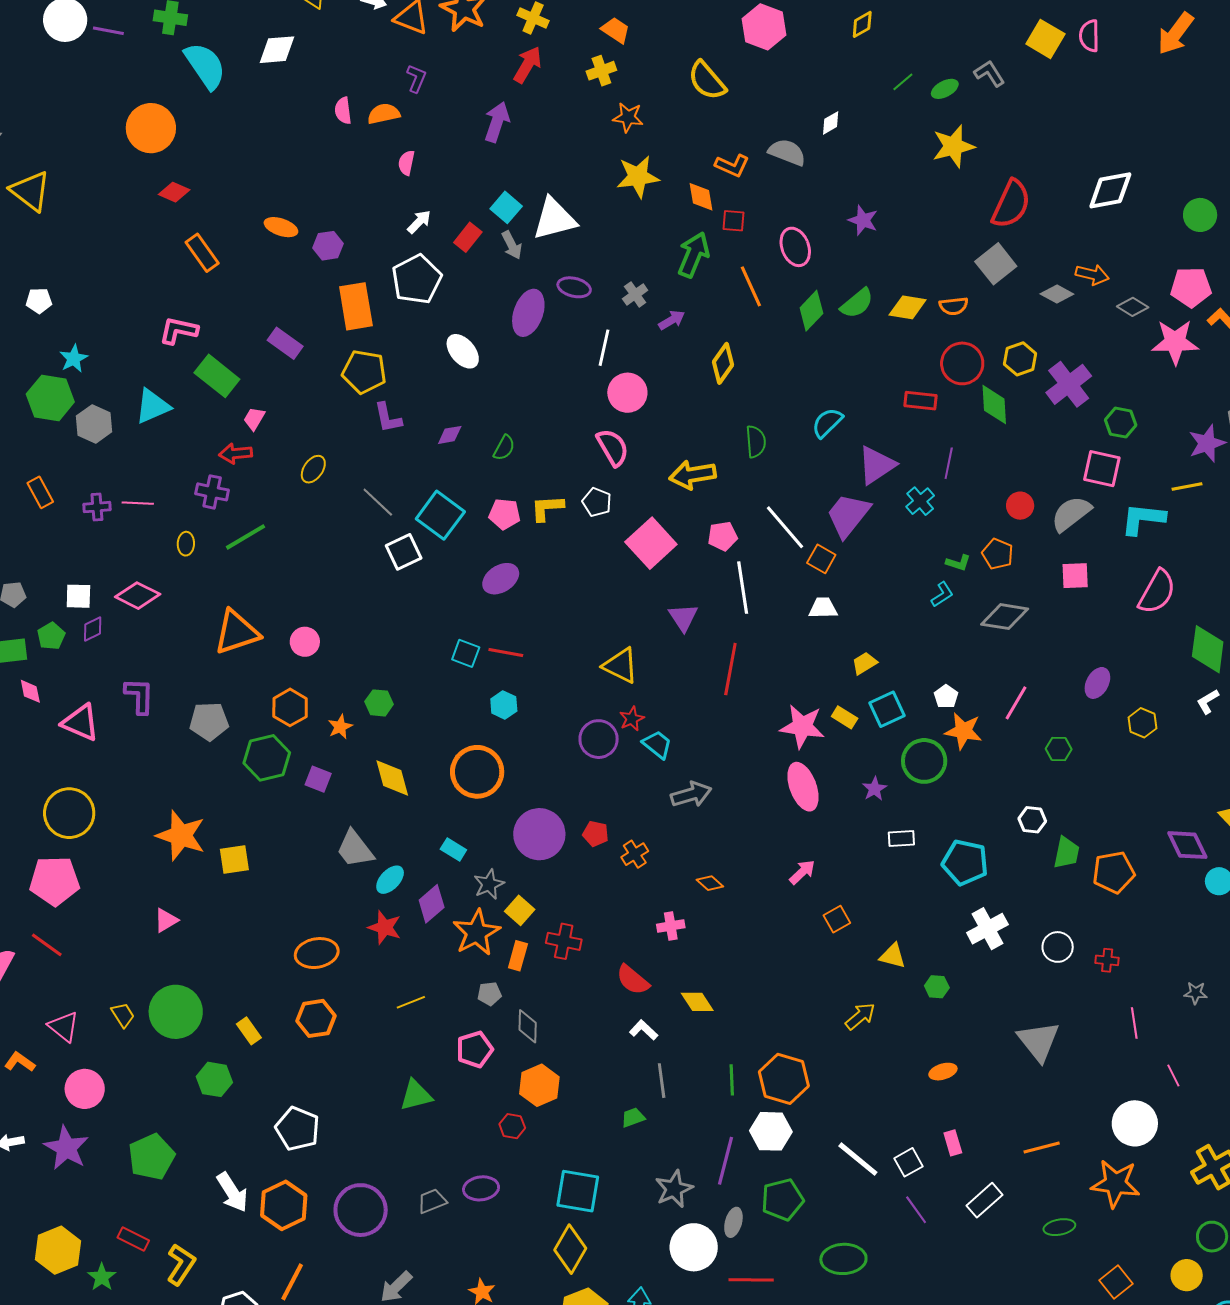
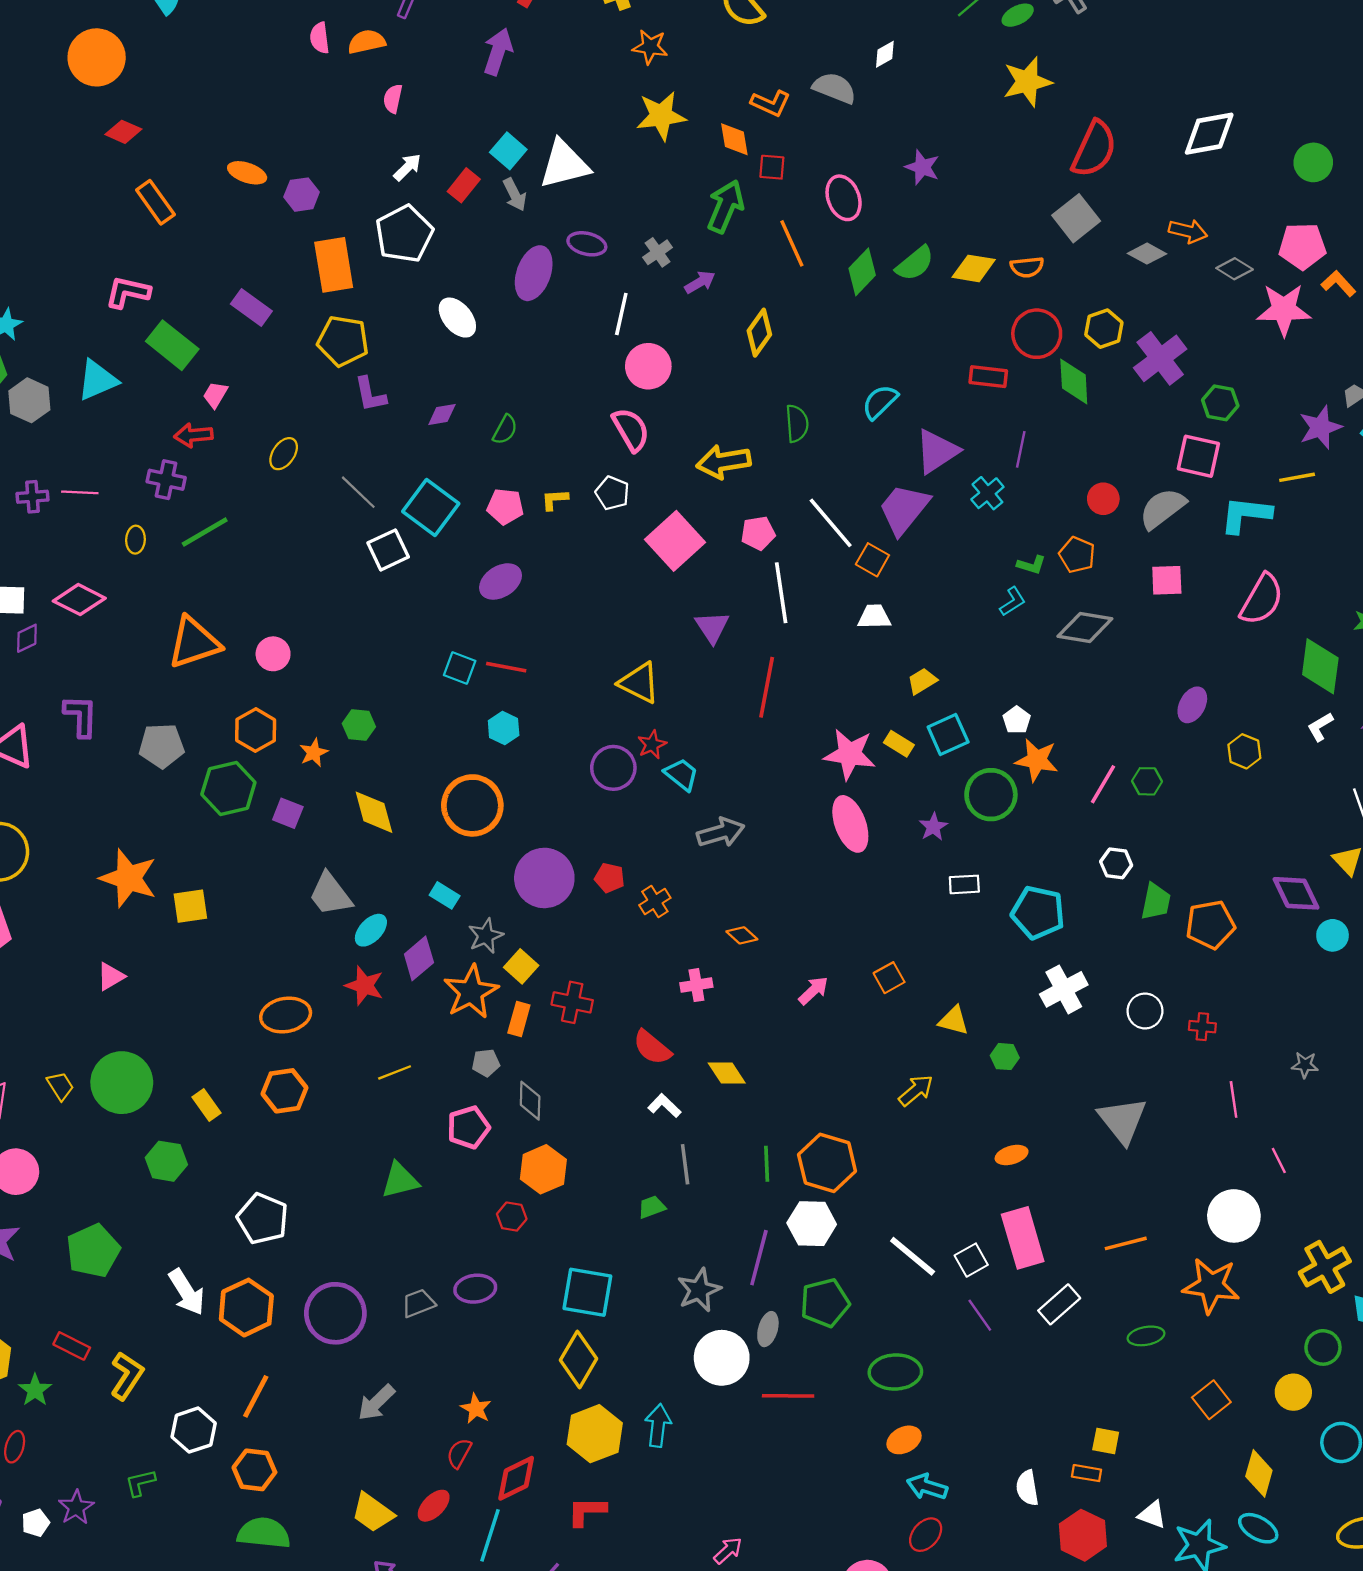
yellow L-shape: (547, 508) -> (555, 500), size x0.7
pink line: (1016, 703) -> (1103, 784), moved
pink arrow: (802, 872) -> (813, 990), moved
pink rectangle: (953, 1143) -> (1023, 1238), size x2.0

